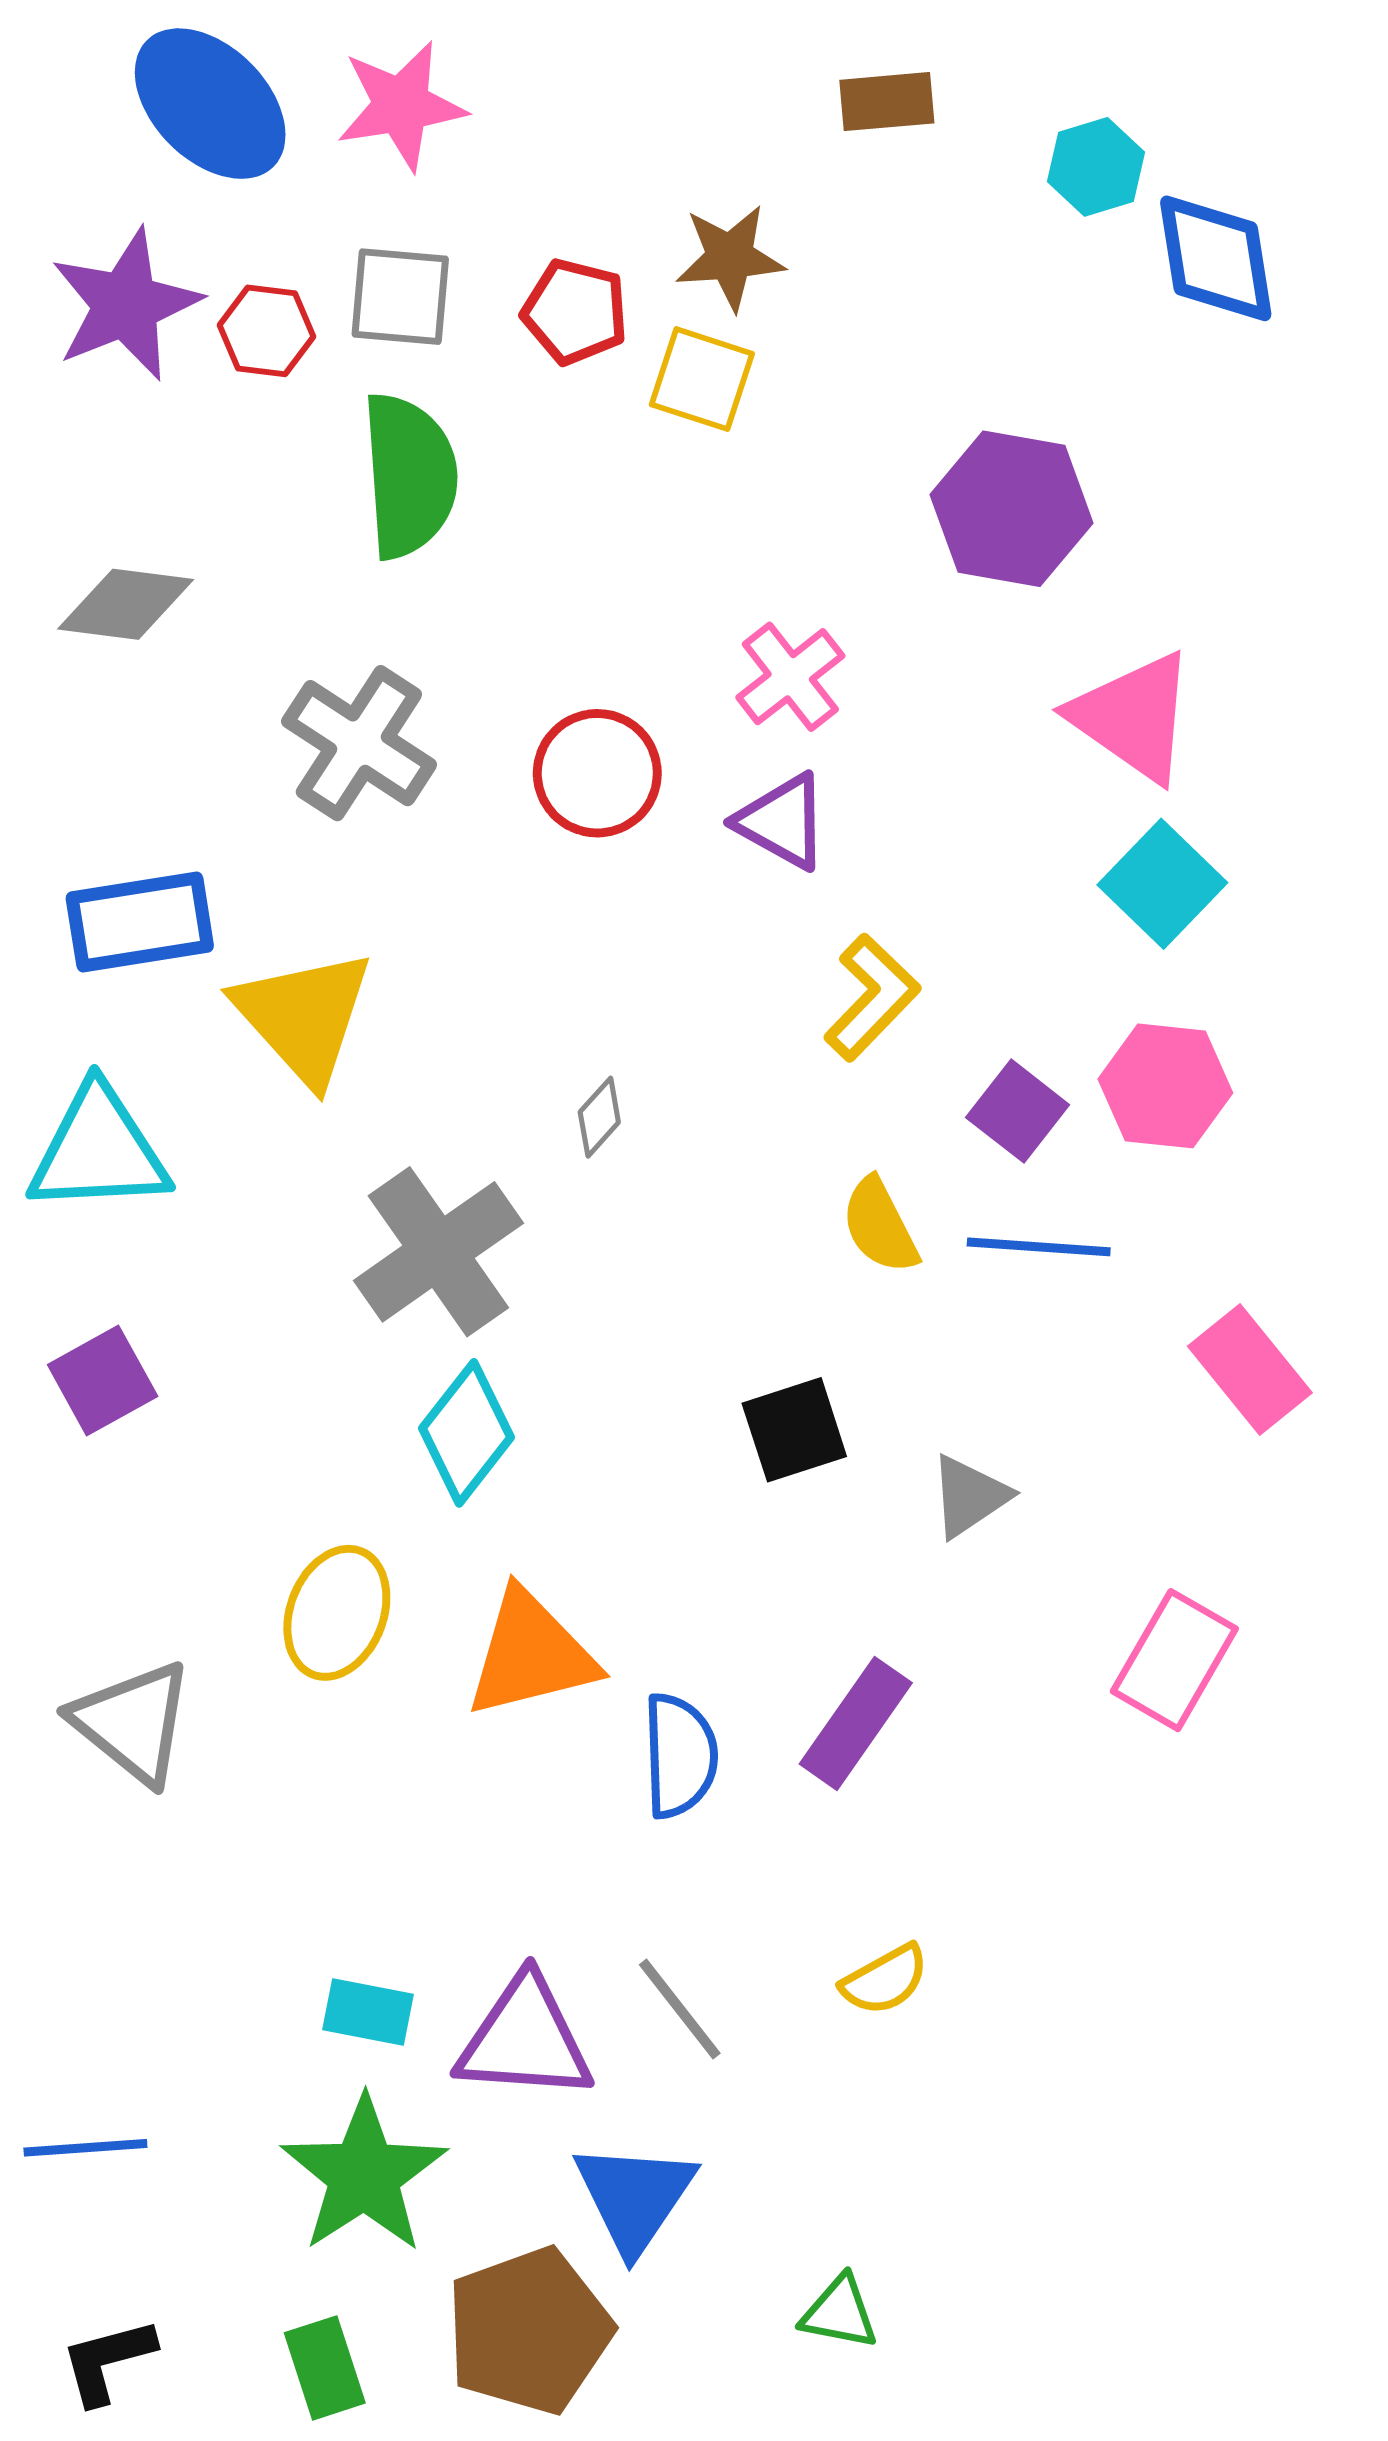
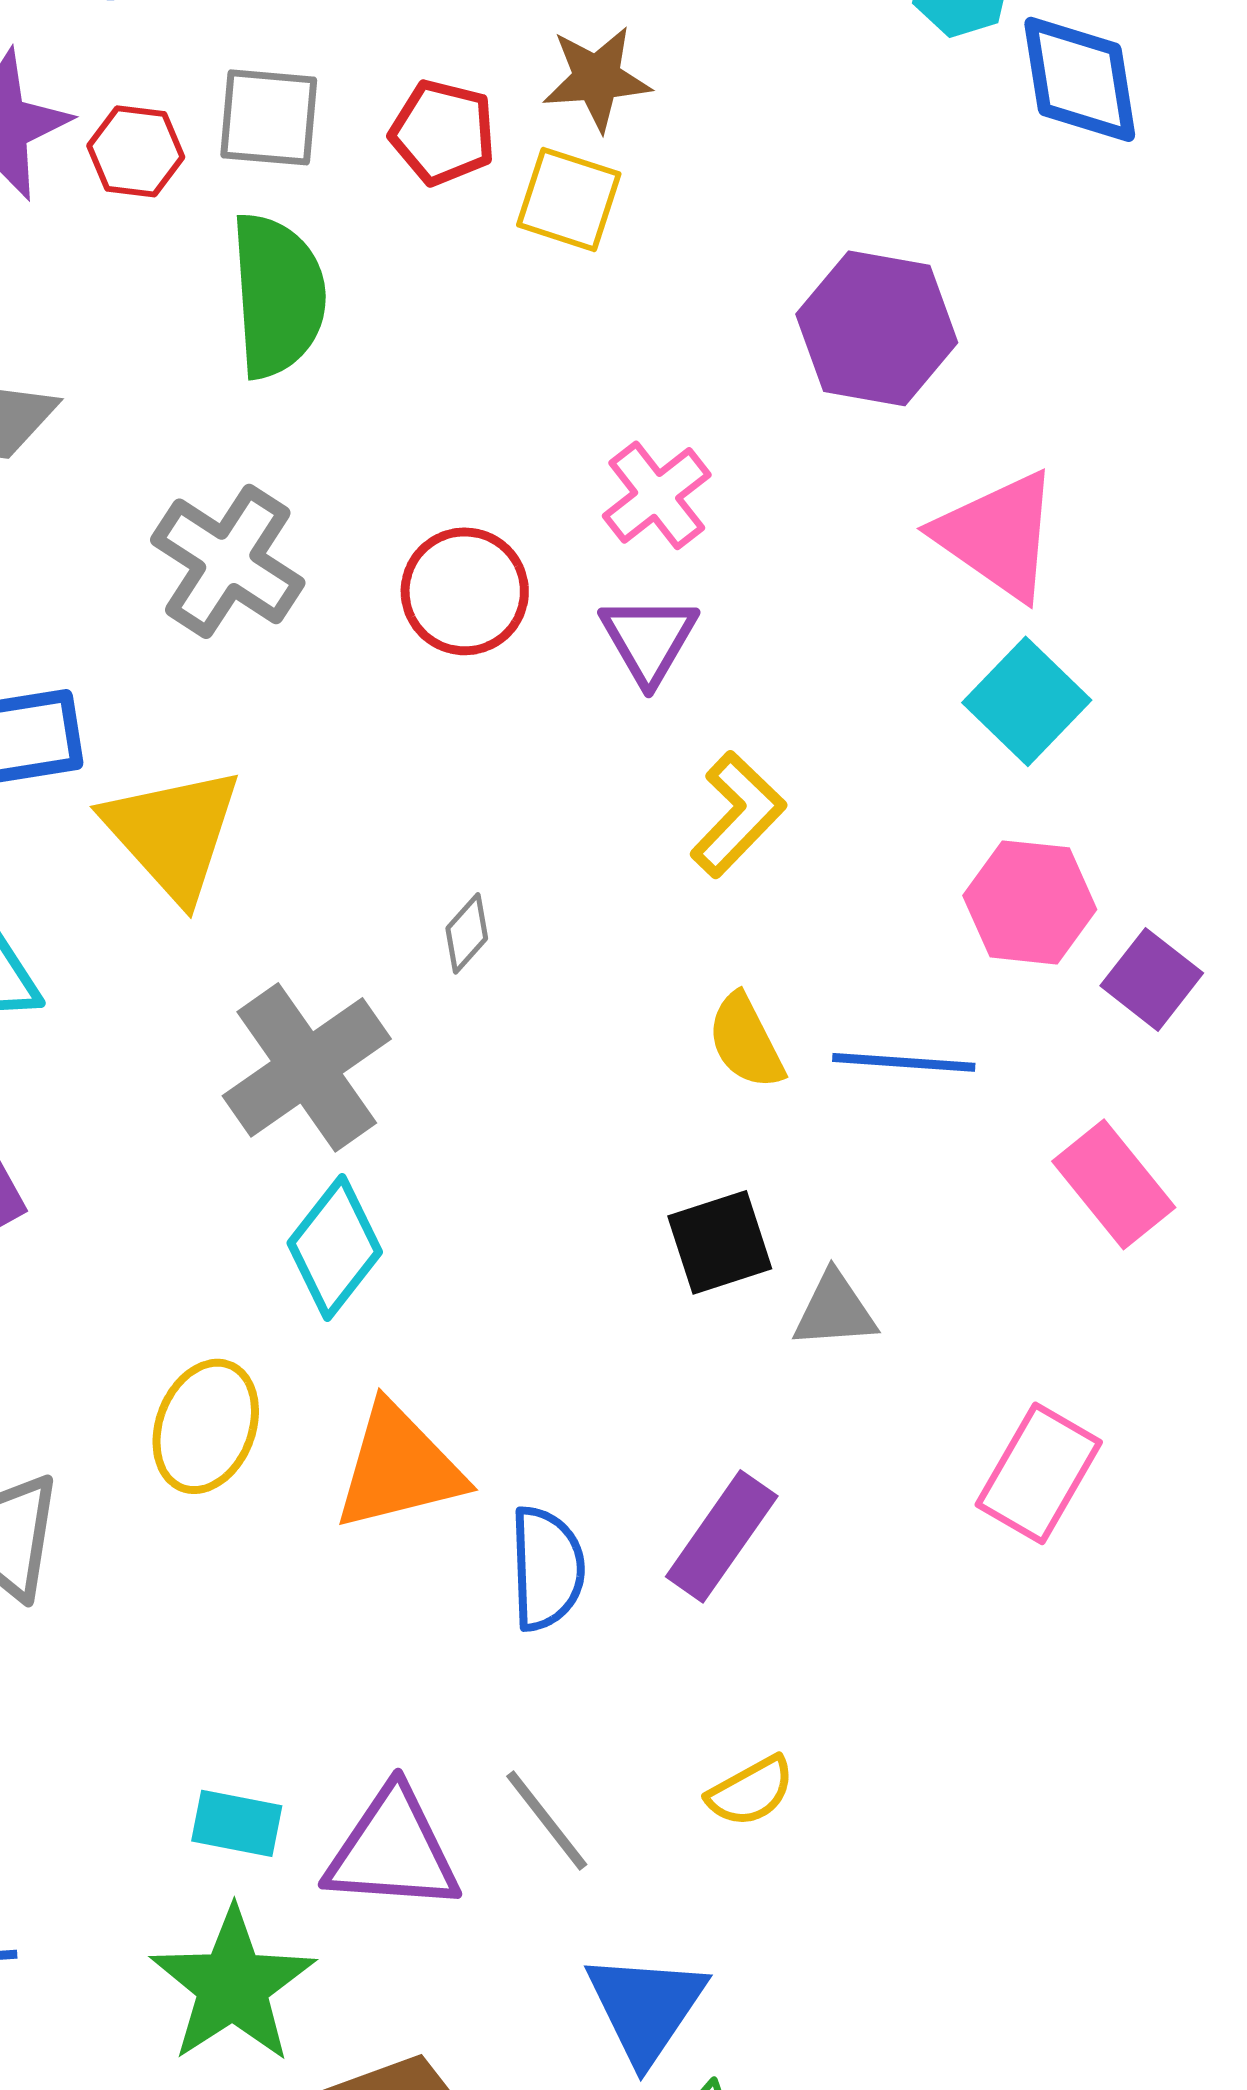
purple triangle: (782, 821) -> (649, 639), turned 31
purple square: (1018, 1111) -> (1152, 979), moved
black square: (794, 1430) -> (720, 1242), moved
gray triangle: (969, 1496) -> (835, 1310), turned 30
blue triangle: (634, 2197) -> (646, 2007), moved

